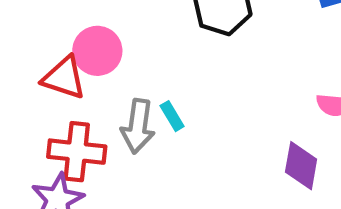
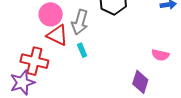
red triangle: (64, 78) -> (57, 35), moved
gray arrow: (138, 126) -> (80, 22), moved

